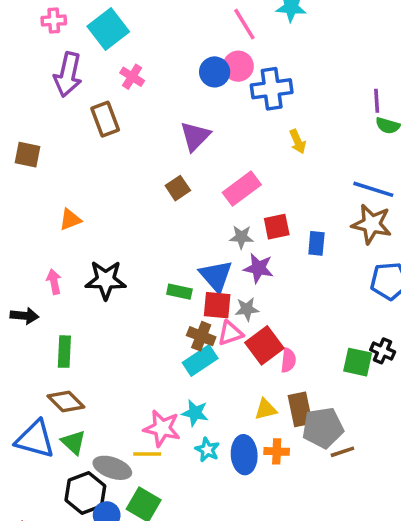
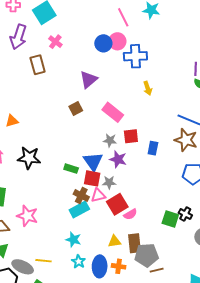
pink rectangle: (242, 189) -> (113, 112), turned 70
pink semicircle: (288, 360) -> (130, 214), turned 48
pink star: (162, 428) -> (27, 216), moved

